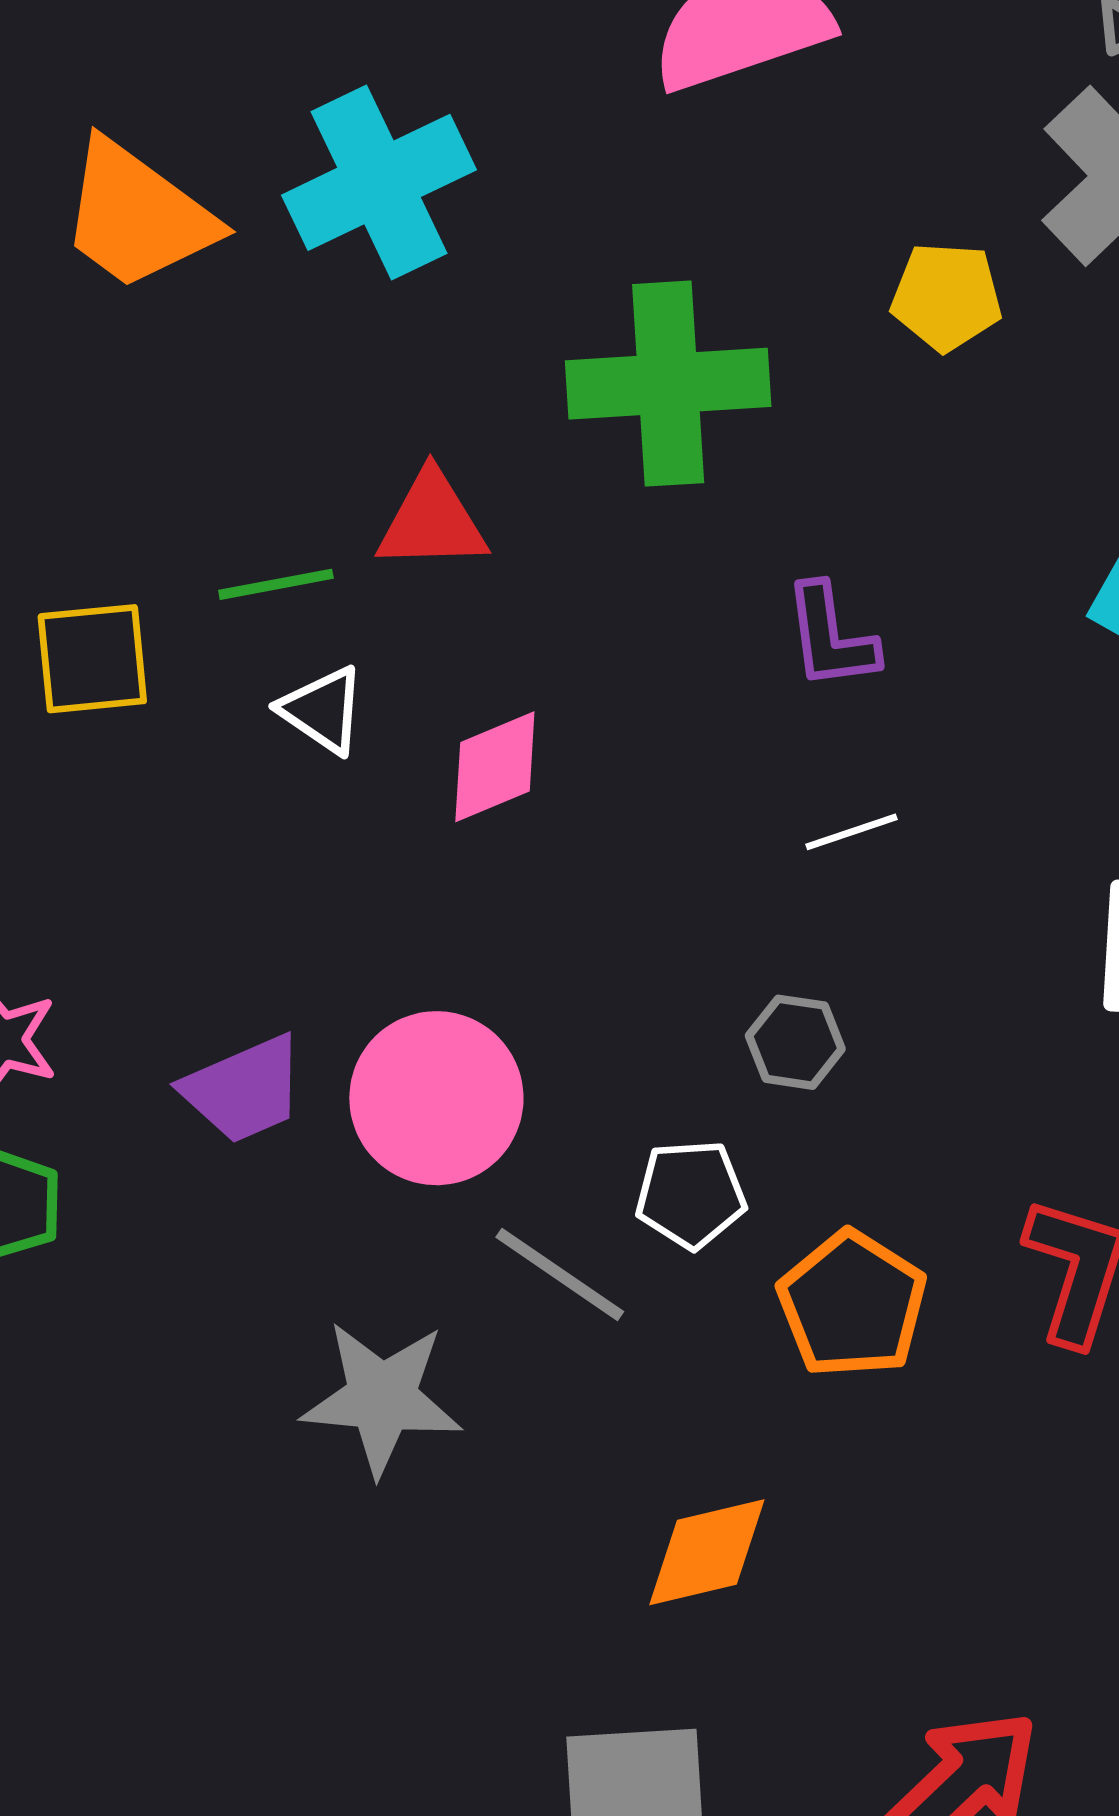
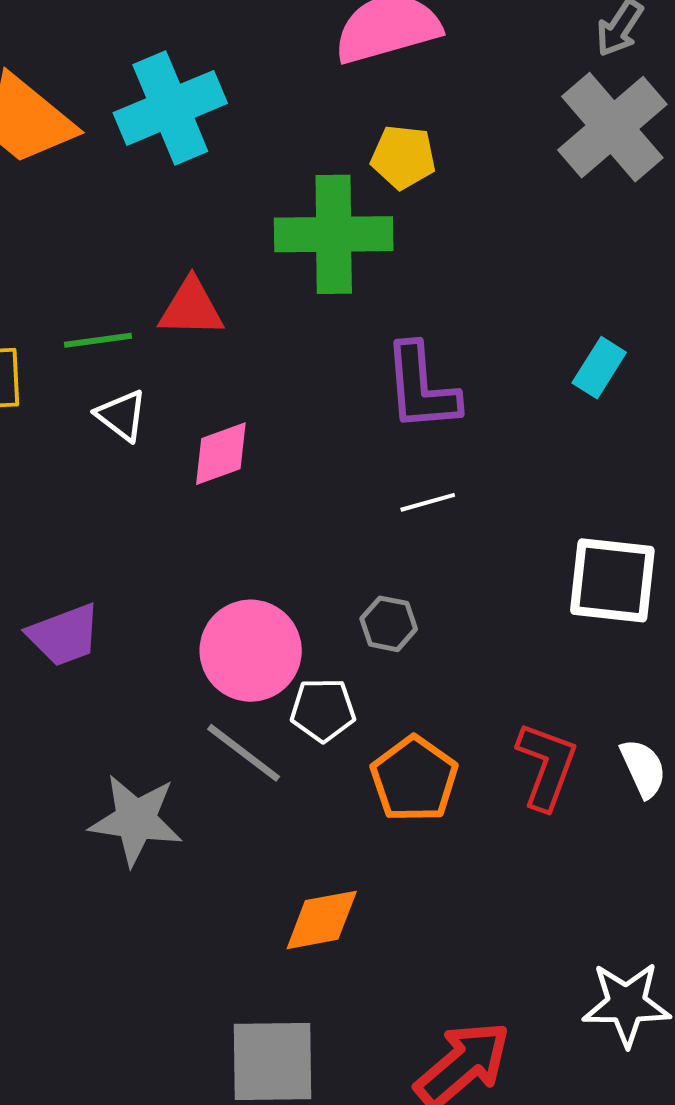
yellow pentagon: (946, 297) -> (403, 157), moved
purple L-shape: (831, 637) -> (421, 387), size x1.4
pink circle: (436, 1098) -> (251, 651), moved

